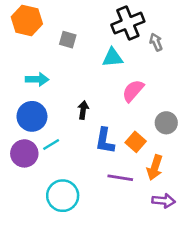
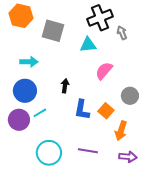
gray square: (68, 40) -> (53, 31), size x1.6
purple line: (120, 178) -> (88, 151), moved

